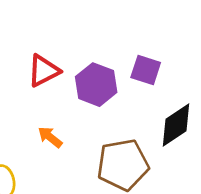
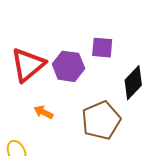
red triangle: (44, 71) -> (28, 65), size x1.4

